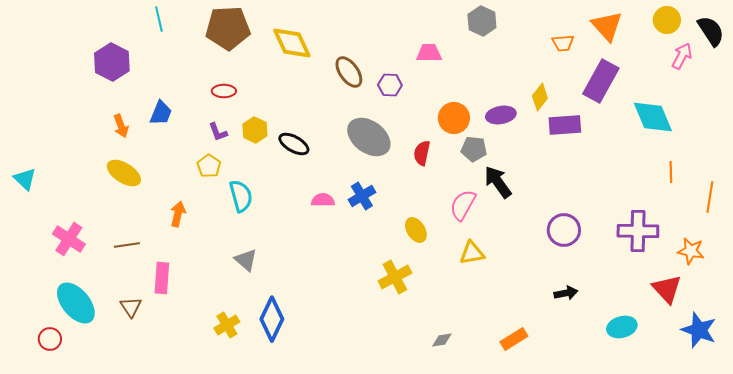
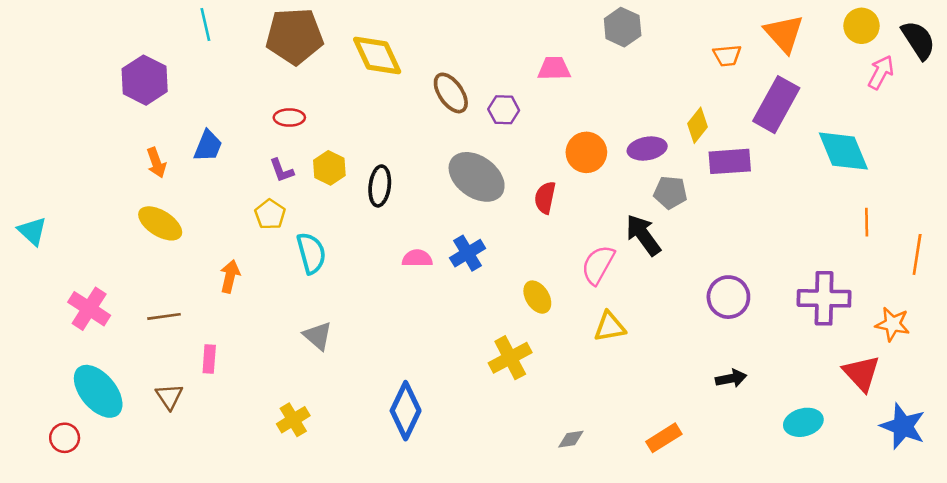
black ellipse: (294, 144) -> (380, 186), turned 68
gray pentagon: (474, 149) -> (670, 192), moved
pink rectangle: (162, 278) -> (209, 359), size x0.7
blue diamond: (272, 319) -> (406, 411), moved

